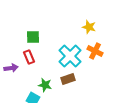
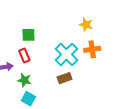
orange cross: (95, 51) -> (92, 49), turned -35
green star: (45, 85) -> (24, 80), moved

